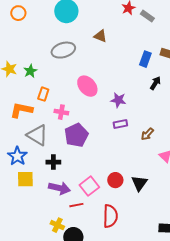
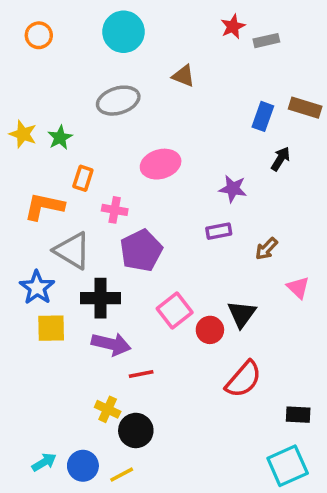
gray rectangle: (147, 16) -> (266, 41), turned -48
pink ellipse: (87, 86) -> (161, 164), turned -65
purple star: (118, 100) -> (233, 189), moved
black cross: (53, 162) -> (101, 298), size x1.5
black triangle: (139, 183) -> (242, 314), moved
pink square: (89, 186) -> (175, 311), moved
red semicircle: (110, 216) -> (243, 379), moved, turned 40

